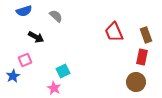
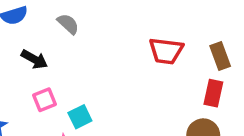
red trapezoid: (114, 32) -> (166, 51), turned -60
pink square: (25, 60) -> (45, 100), moved

